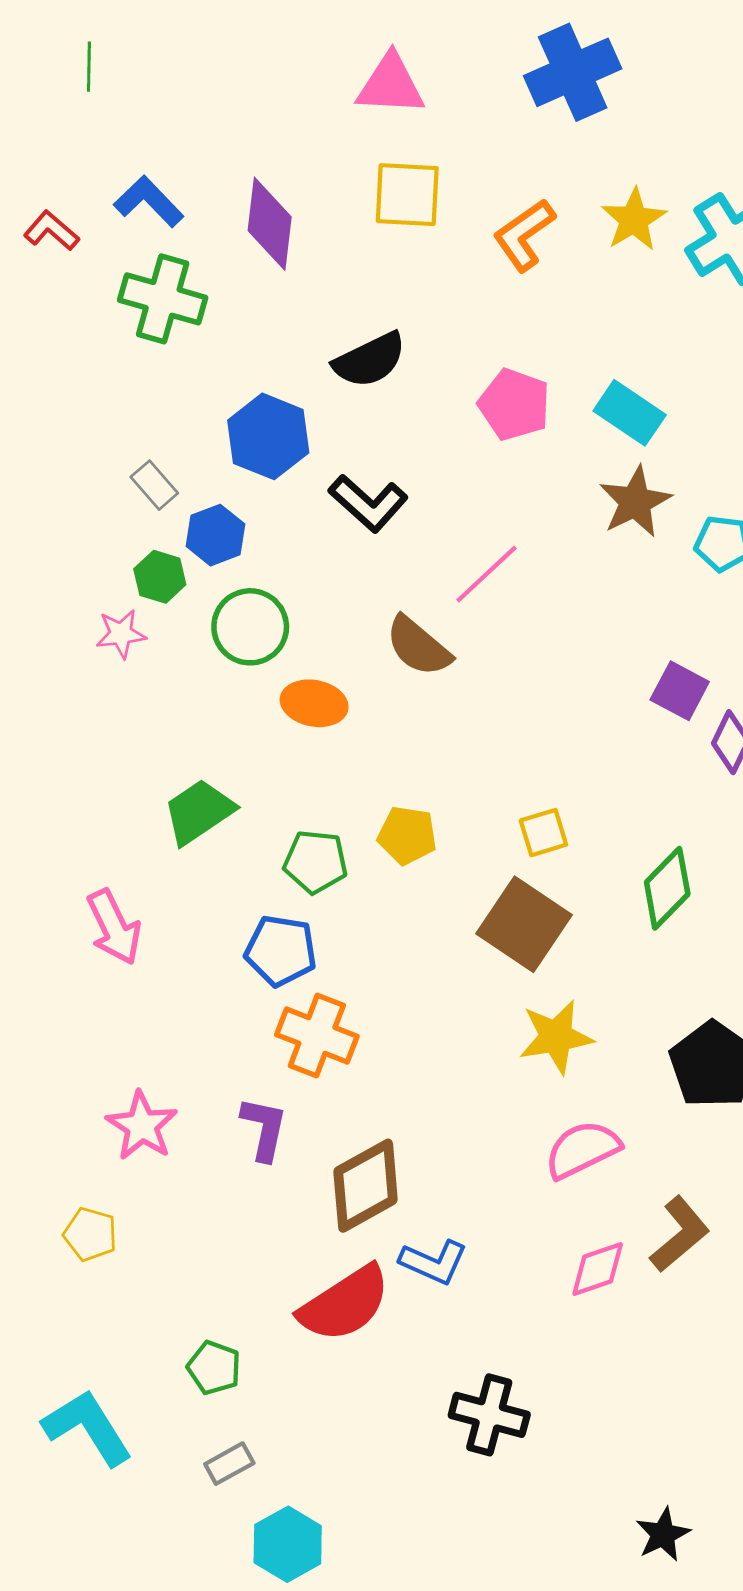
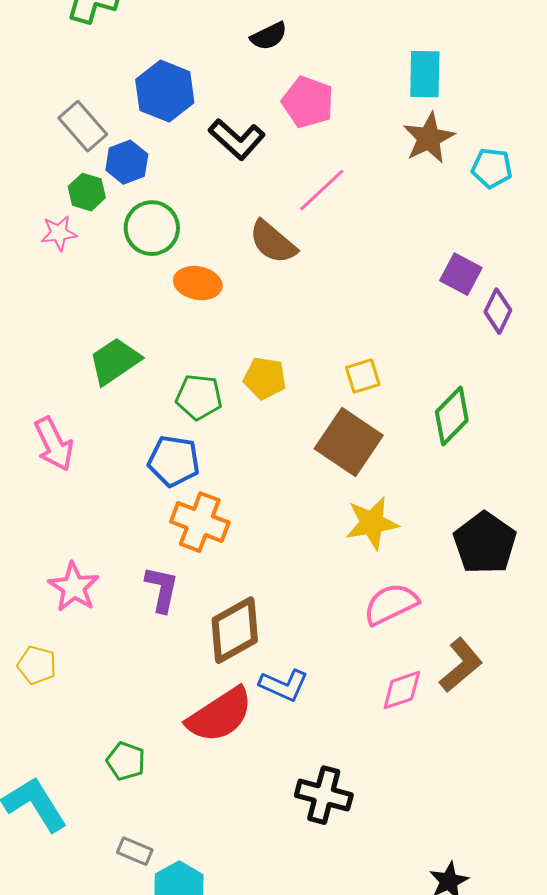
black semicircle: (370, 360) -> (269, 36), moved, size x0.7
pink pentagon: (514, 404) -> (308, 102), moved
cyan rectangle: (630, 413) -> (425, 74), turned 57
gray rectangle: (154, 485) -> (83, 126), size x1.4
gray rectangle: (229, 1464) -> (135, 851), moved, turned 52

